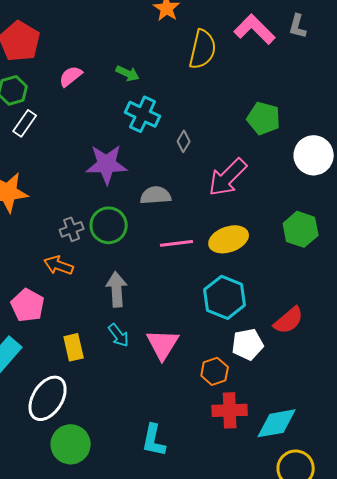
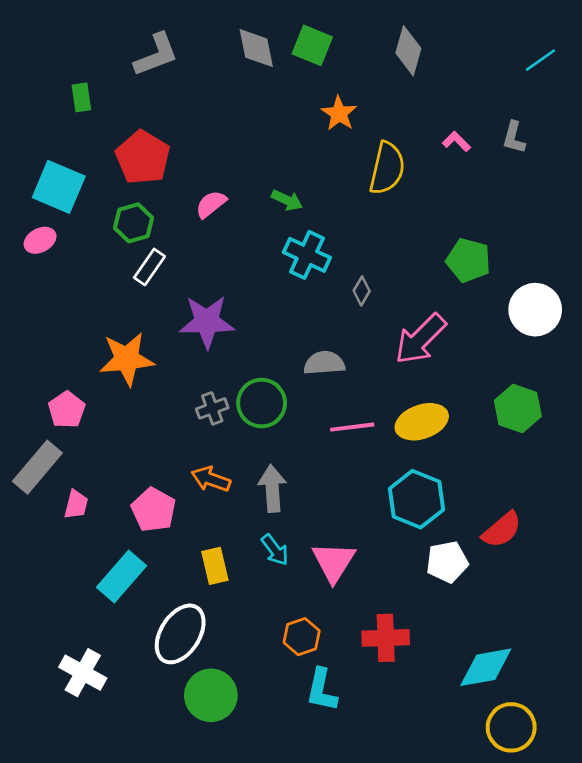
pink L-shape: (255, 29) -> (456, 141), size x0.5
purple star: (107, 164) -> (207, 322), moved
orange arrow: (59, 265) -> (211, 479), moved
orange hexagon: (215, 371) -> (302, 637), moved
red cross: (230, 410) -> (386, 638), moved

